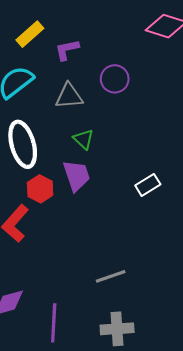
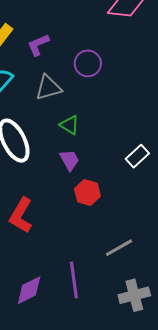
purple trapezoid: (77, 176) -> (69, 160), size x0.7
red hexagon: (40, 189) -> (87, 193), moved
purple line: (54, 323) -> (74, 280), moved

